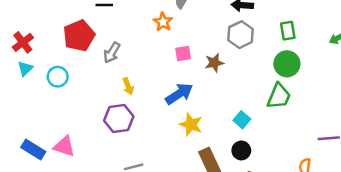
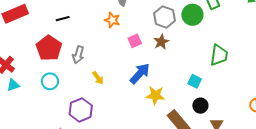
gray hexagon: (241, 35) -> (164, 17), moved
green circle: (287, 64) -> (192, 15), moved
cyan triangle: (25, 69) -> (13, 85), turned 40
cyan circle: (58, 77) -> (50, 81), moved
purple hexagon: (119, 119) -> (81, 110), moved

